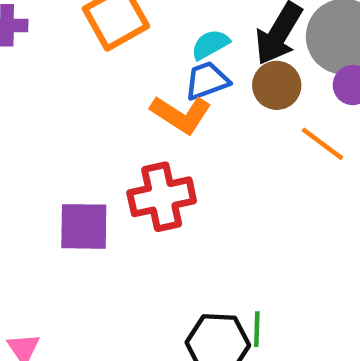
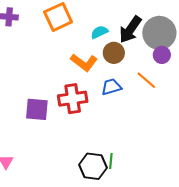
blue trapezoid: (207, 81) -> (111, 87), moved
brown circle: (277, 85) -> (114, 53), moved

